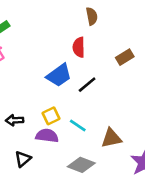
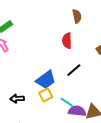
blue trapezoid: (59, 75) -> (46, 80), moved
purple semicircle: (47, 136) -> (77, 111), moved

